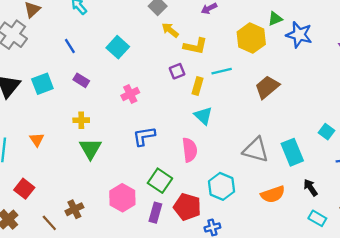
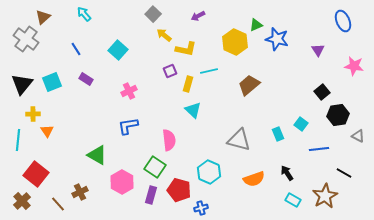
yellow cross: (81, 120) -> (33, 114), moved
blue L-shape: (144, 136) -> (128, 126), moved
green triangle: (90, 149) -> (97, 155), moved, turned -30
pink semicircle: (190, 150) -> (169, 140), moved
cyan rectangle: (292, 152) -> (278, 134), moved, size x0.6
red square: (24, 189) -> (36, 174), size x1.4

